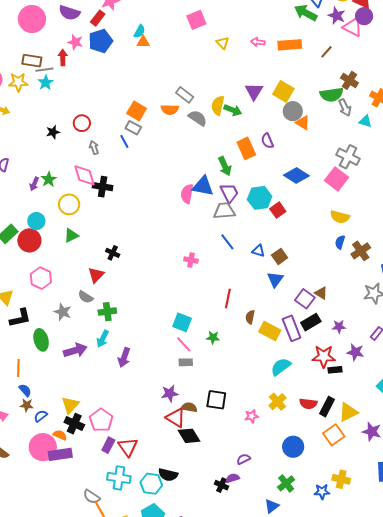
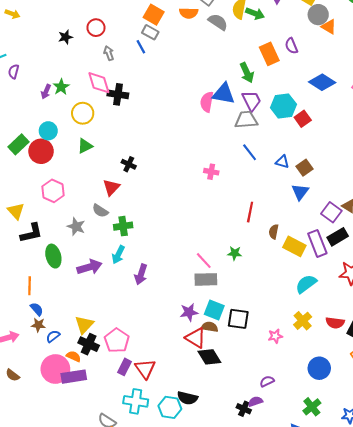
cyan square: (182, 322) -> (214, 310), moved
gray rectangle: (186, 362) -> (206, 279), size x1.5

